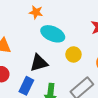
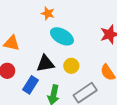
yellow circle: (73, 54) -> (71, 66), moved

